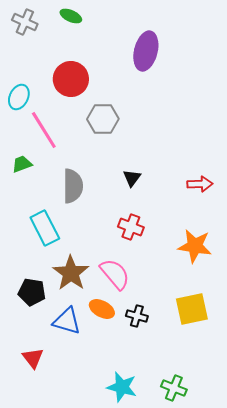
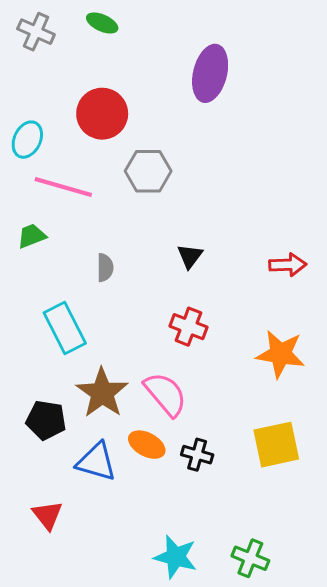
pink line: (44, 130) -> (63, 187), turned -42
gray semicircle: (73, 186) -> (105, 268), size x0.6

